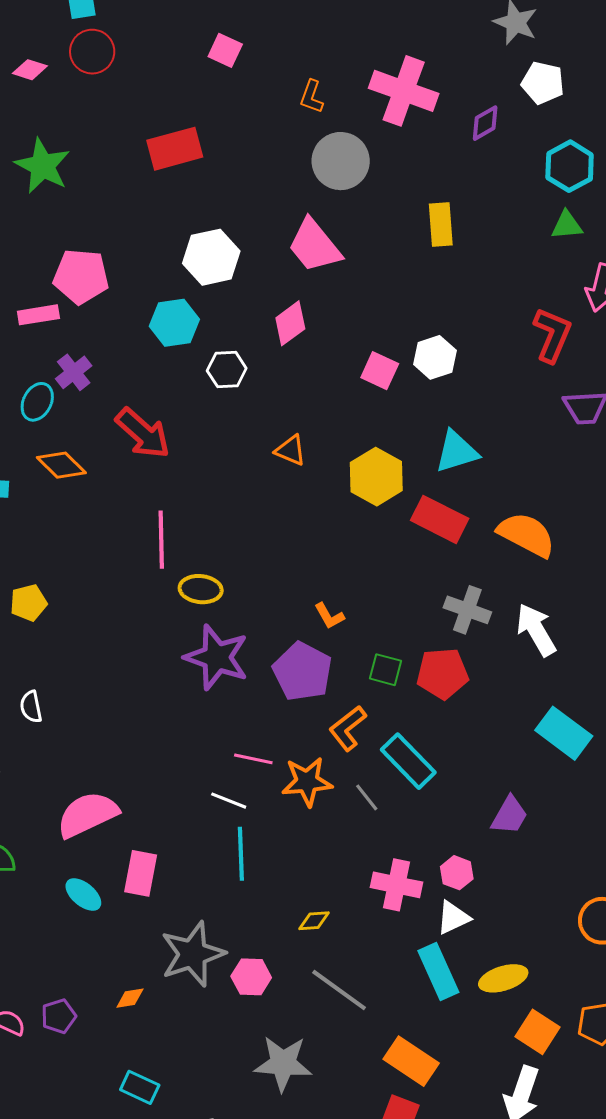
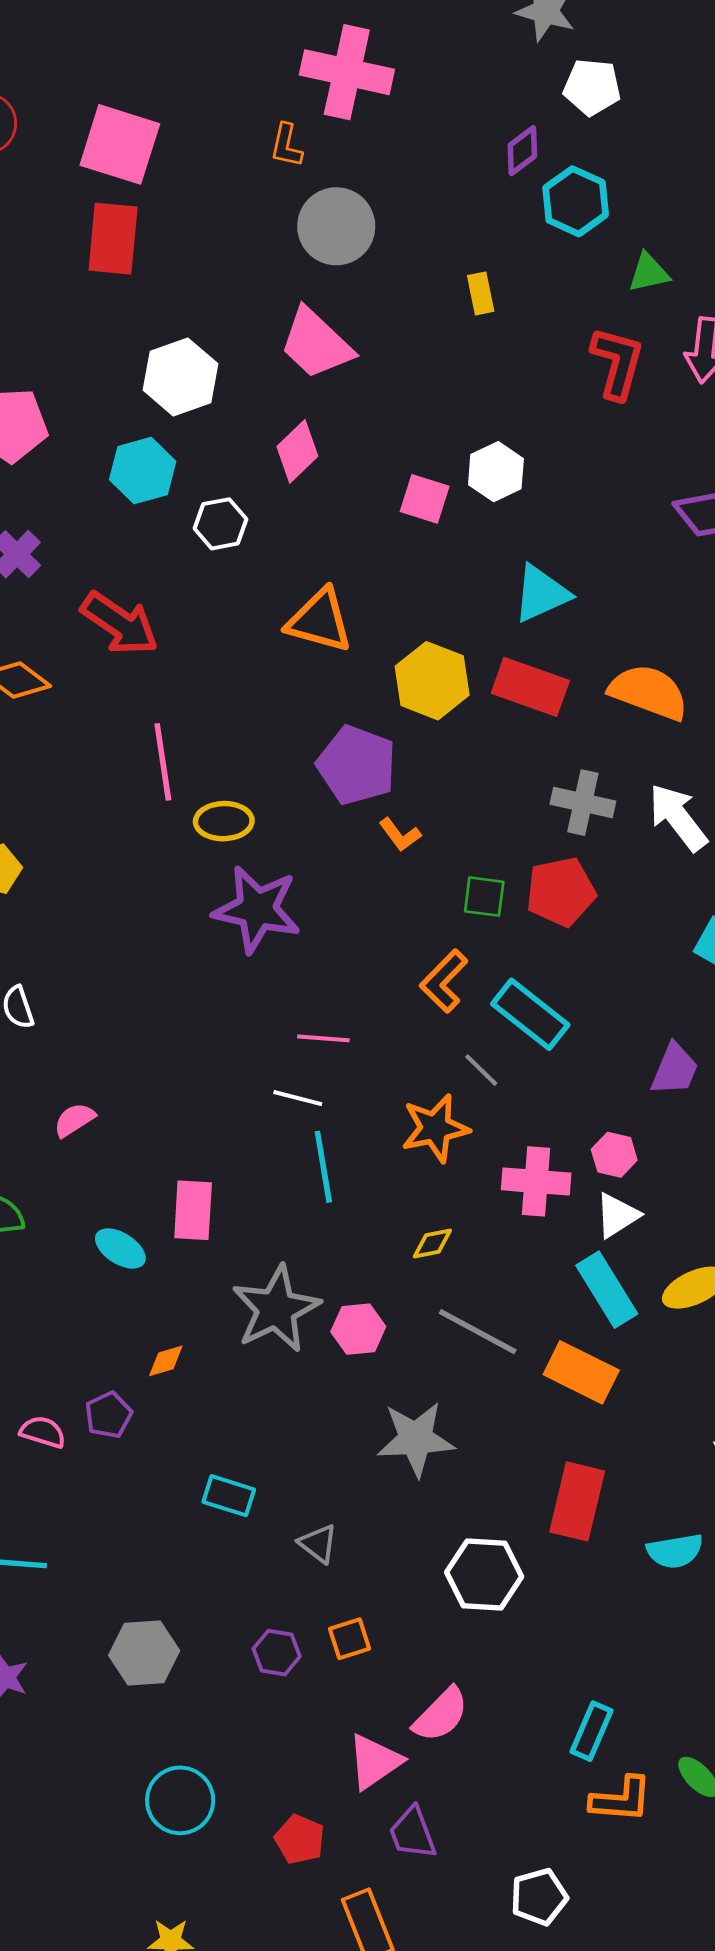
pink square: (225, 50) -> (120, 144), moved, size x1.8
pink cross: (404, 91) -> (347, 72), moved
red rectangle: (175, 149) -> (113, 239), turned -62
cyan hexagon: (570, 166) -> (576, 201), moved
yellow rectangle: (441, 224) -> (481, 293), size x0.7
red L-shape: (552, 335) -> (617, 363), moved
orange triangle: (291, 450) -> (320, 621), size x1.6
yellow hexagon: (376, 477) -> (432, 681), moved
purple pentagon: (303, 672) -> (357, 765), moved
orange star: (307, 782) -> (435, 1128), moved
pink semicircle: (87, 815) -> (74, 1120), moved, size x0.5
orange diamond: (130, 998) -> (166, 1361), moved
orange rectangle: (411, 1061) -> (581, 1372), moved

